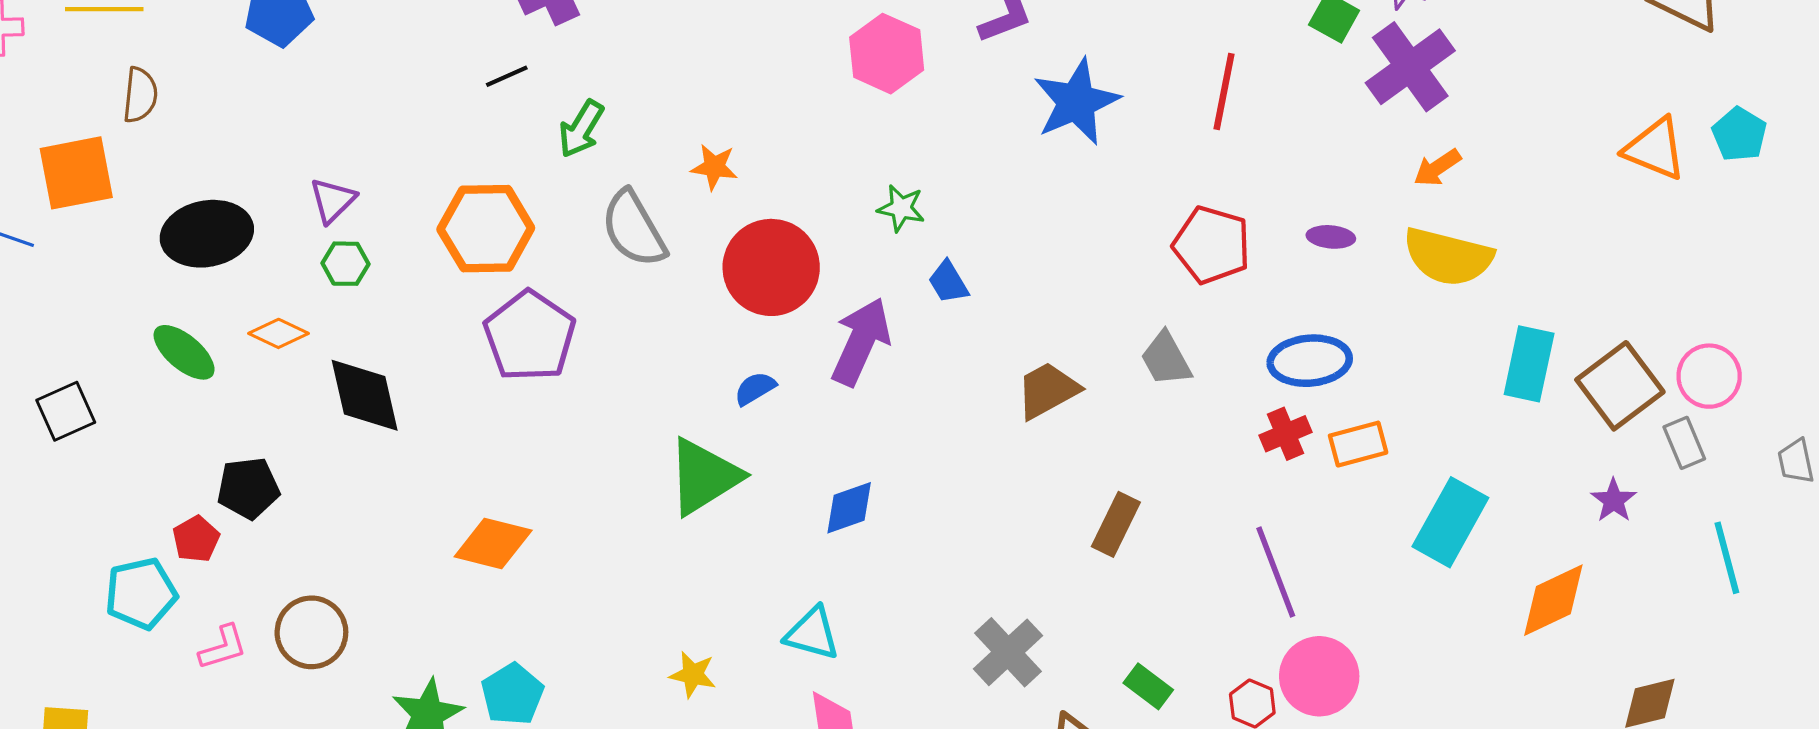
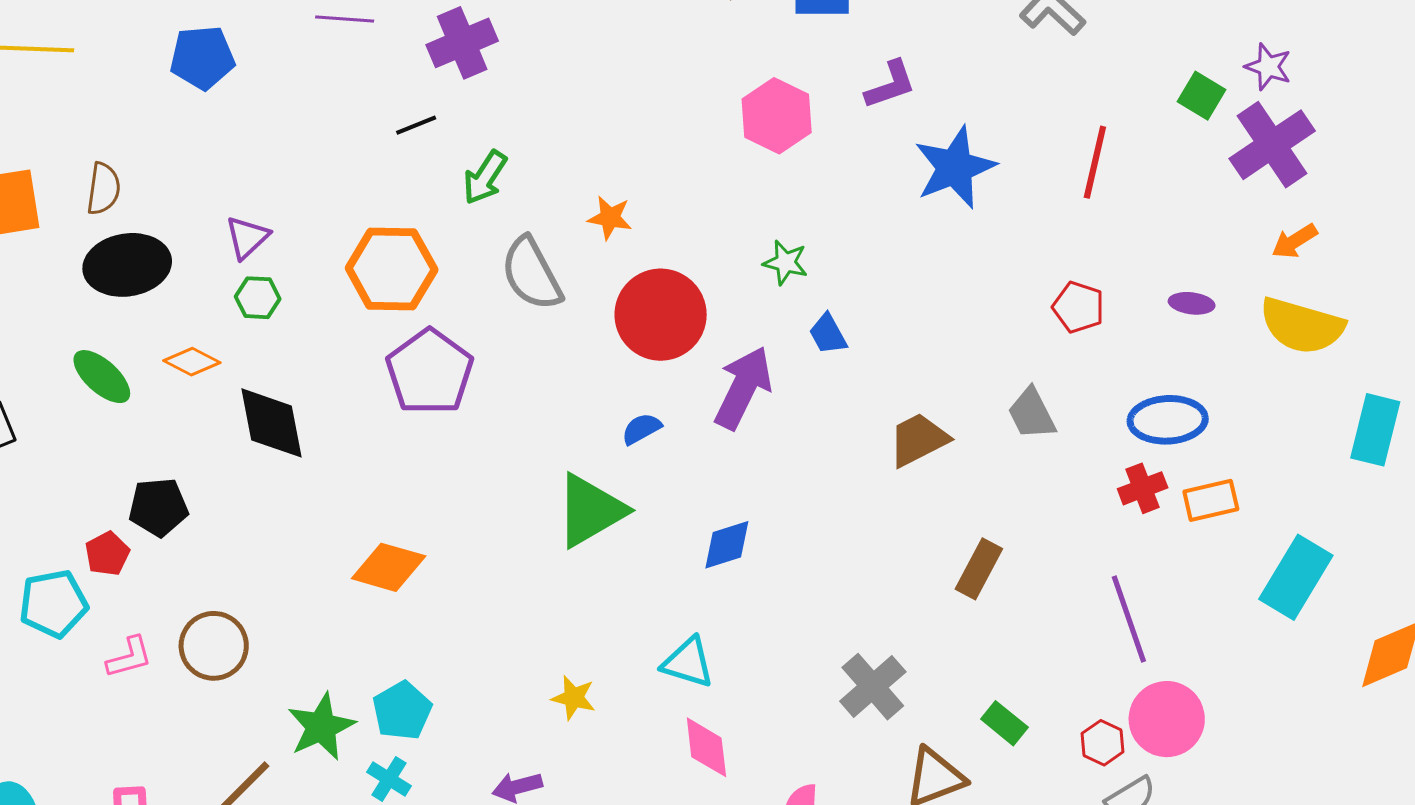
brown semicircle: (140, 95) -> (103, 189), moved
red pentagon: (1212, 245) -> (1078, 307), size x0.7

